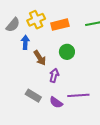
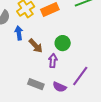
green circle: (67, 52) -> (63, 43), moved
purple line: (78, 95) -> (80, 76), turned -40

